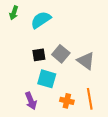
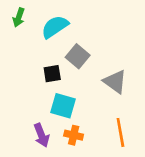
gray square: (61, 54) -> (78, 56), moved
orange cross: (67, 101) -> (74, 135), moved

